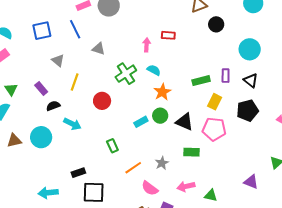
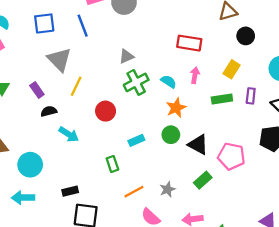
red rectangle: (168, 35) -> (189, 43), size x1.5
pink arrow: (147, 45) -> (195, 75), moved
gray triangle: (99, 49) -> (126, 56), moved, turned -48
gray triangle: (58, 60) -> (59, 60), size x1.6
yellow rectangle: (215, 102) -> (232, 69), moved
cyan rectangle: (141, 122) -> (136, 140), moved
cyan circle: (41, 137) -> (30, 165), moved
green rectangle: (191, 152) -> (203, 180), turned -49
cyan arrow: (48, 193) -> (23, 198), moved

